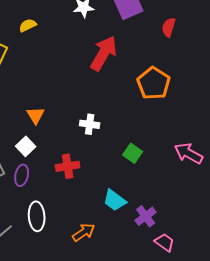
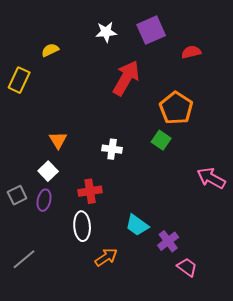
red semicircle: (169, 27) -> (191, 52), turned 60
green square: (133, 153) -> (161, 140), moved
white ellipse: (37, 216) -> (82, 226), moved

